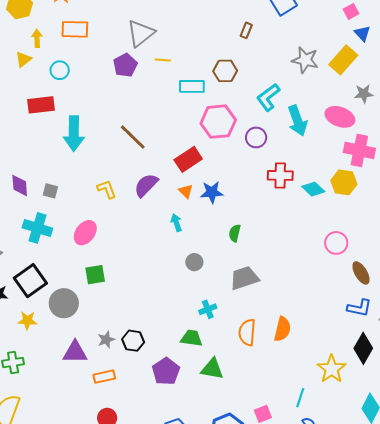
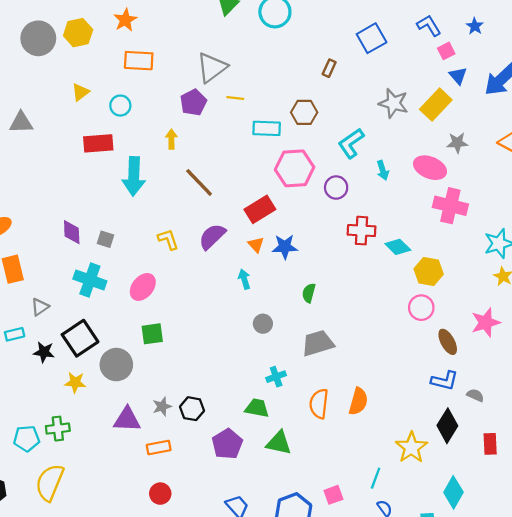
yellow arrow: (37, 38) -> (171, 139), moved
cyan arrow: (297, 121) -> (383, 170), size x0.6
yellow hexagon: (344, 182) -> (429, 272), moved

